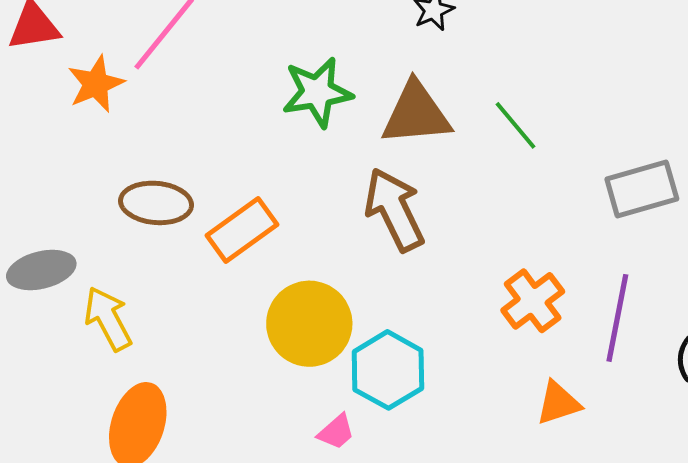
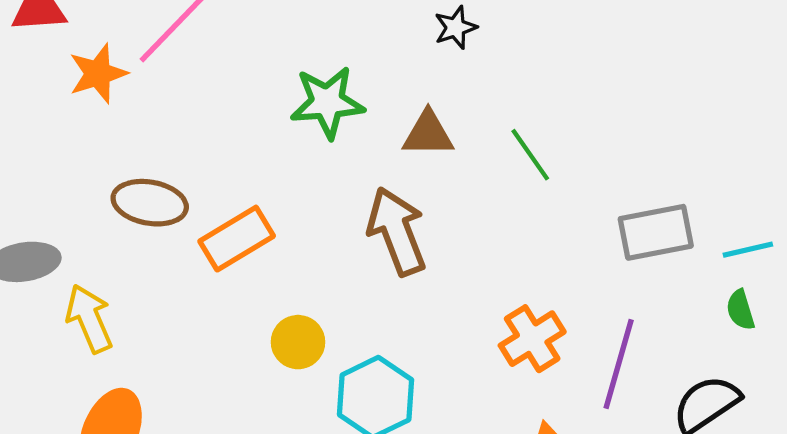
brown triangle: (416, 114) -> (428, 134), size x0.7
yellow circle: (309, 324) -> (298, 342), size x0.6

